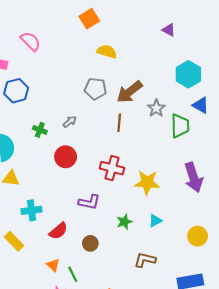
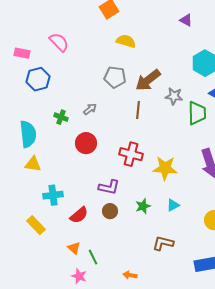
pink semicircle: (30, 41) -> (59, 42), moved
gray star: (156, 108) -> (174, 96), turned -30
brown circle: (90, 243) -> (110, 211), moved

